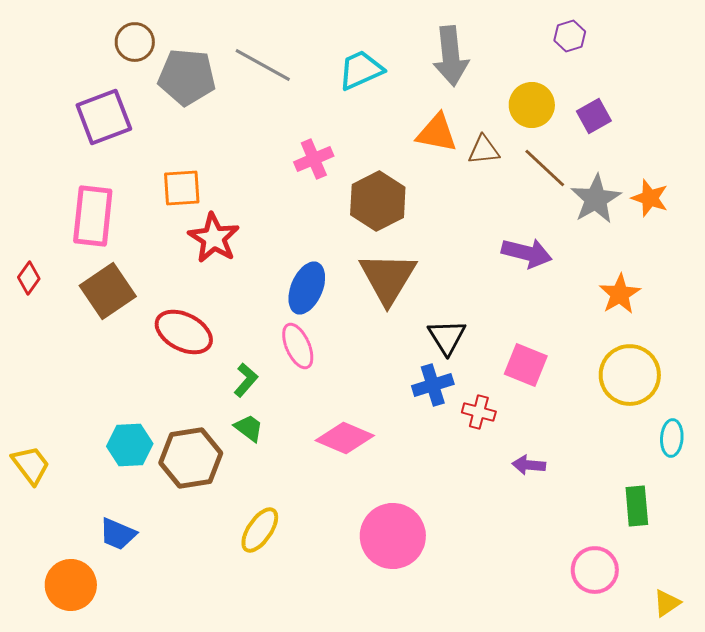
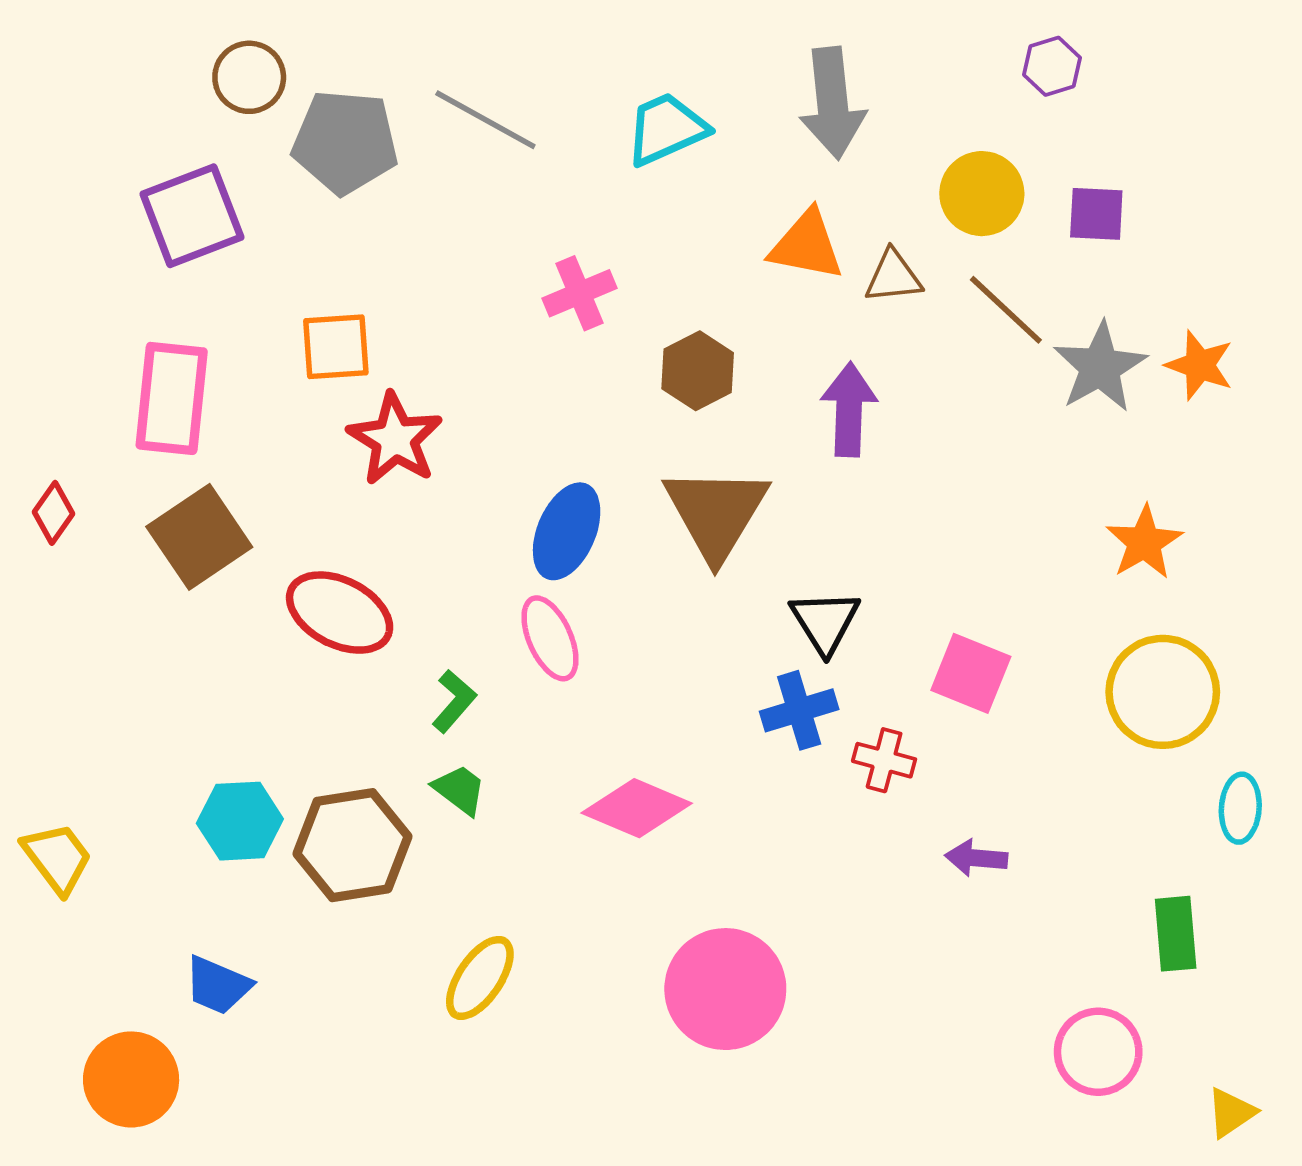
purple square: (594, 116) -> (1096, 214), turned 32
brown hexagon: (378, 201) -> (698, 371), size x0.7
purple arrow: (527, 253) -> (849, 410), moved, turned -102

